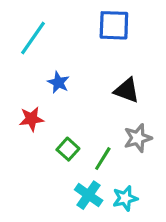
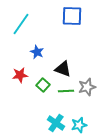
black triangle: (127, 90) -> (63, 69), moved
green square: (68, 149) -> (43, 85), moved
green line: (103, 159) -> (66, 91), moved, turned 56

